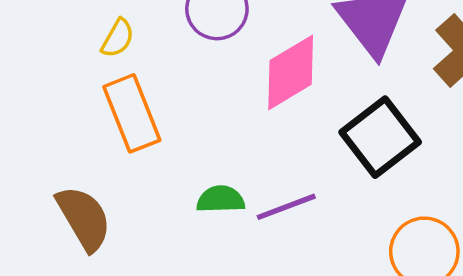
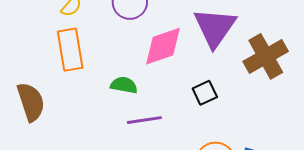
black square: (380, 137) -> (205, 93), size x0.6
green semicircle: (221, 199) -> (124, 85), moved

